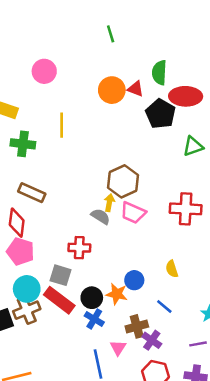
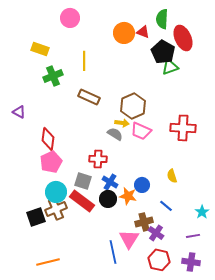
red ellipse: (186, 96) -> (183, 38), turned 65
green cross: (23, 144) -> (53, 76), turned -30
green triangle: (193, 146) -> (170, 67), moved
brown rectangle: (32, 193) -> (89, 97), moved
yellow arrow: (109, 203) -> (122, 123), turned 88
pink pentagon: (20, 251) -> (51, 162), turned 30
blue cross: (94, 319) -> (110, 182), moved
pink triangle: (118, 348) -> (129, 239), size x1.5

